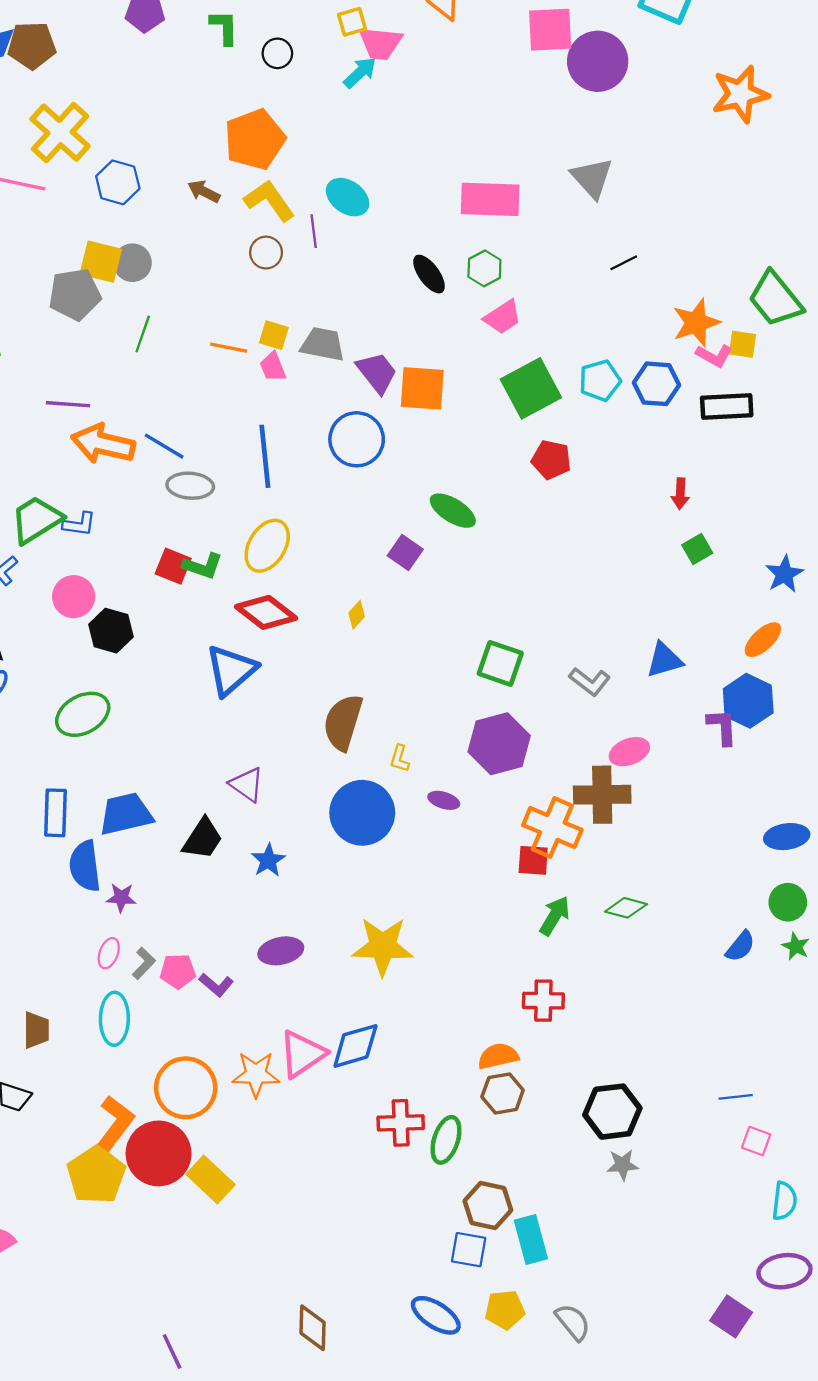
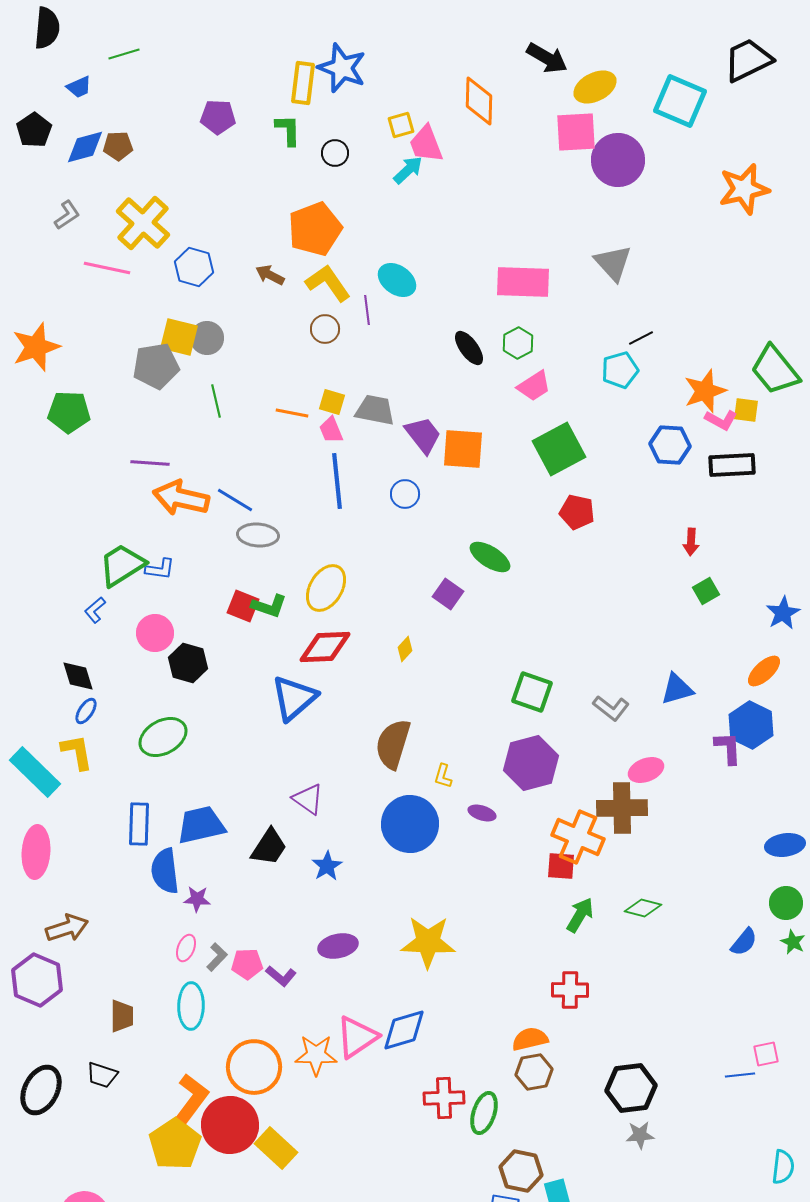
pink trapezoid: (380, 43) -> (426, 144), turned 63
brown pentagon: (32, 45) -> (118, 146), size x0.7
green line: (143, 334) -> (216, 401), turned -32
cyan pentagon: (600, 380) -> (620, 370), moved
blue circle: (357, 439) -> (405, 494), size x0.6
blue line: (265, 456) -> (337, 481), moved
red diamond: (266, 612) -> (325, 647), turned -40
pink square: (756, 1141) -> (766, 1054), moved, turned -32

